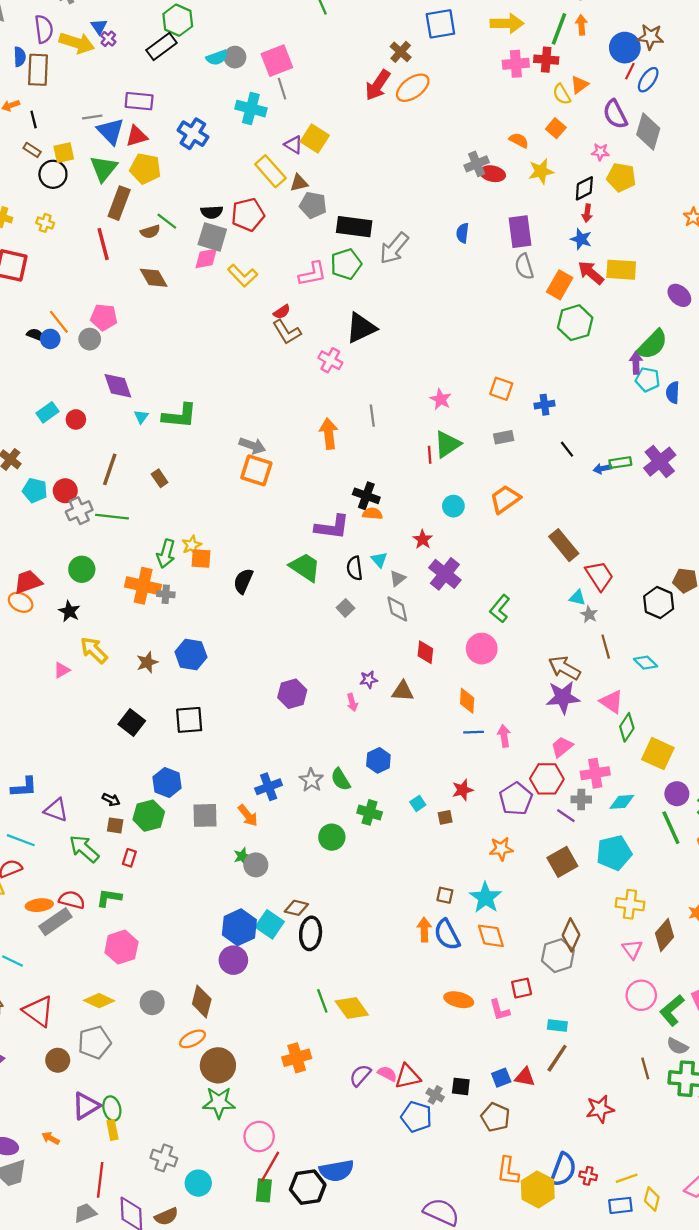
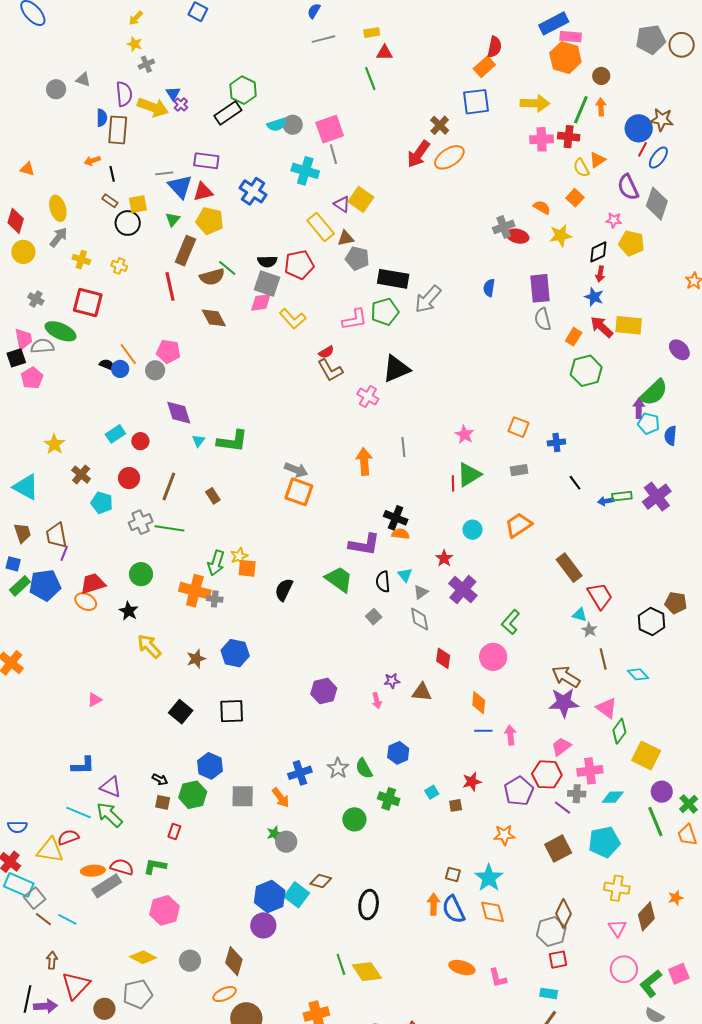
green triangle: (104, 169) -> (173, 219), size x0.6
brown semicircle: (150, 232) -> (212, 277), size x1.4
orange rectangle: (560, 285) -> (574, 337), size x0.7
red circle: (65, 491) -> (129, 478), moved
pink triangle: (62, 670) -> (95, 700), moved
green arrow: (84, 849) -> (109, 815), moved
black ellipse: (311, 933) -> (369, 905), moved
red square: (522, 988) -> (558, 960), moved
red triangle: (38, 1011) -> (76, 985), moved, turned 36

